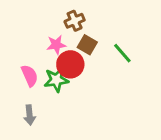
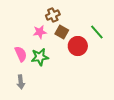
green line: (122, 53) -> (97, 32), moved
red circle: (70, 64) -> (78, 46), moved

